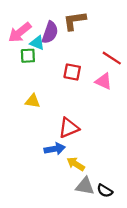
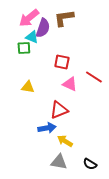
pink arrow: (20, 32) -> (29, 18), moved
red line: (112, 58) -> (94, 77), moved
pink triangle: (104, 81) -> (70, 84), moved
gray triangle: (85, 186) -> (59, 162), moved

